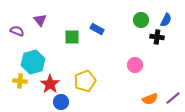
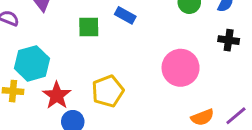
black cross: (157, 37) -> (229, 40), moved
pink circle: (135, 65) -> (181, 68), size x1.6

